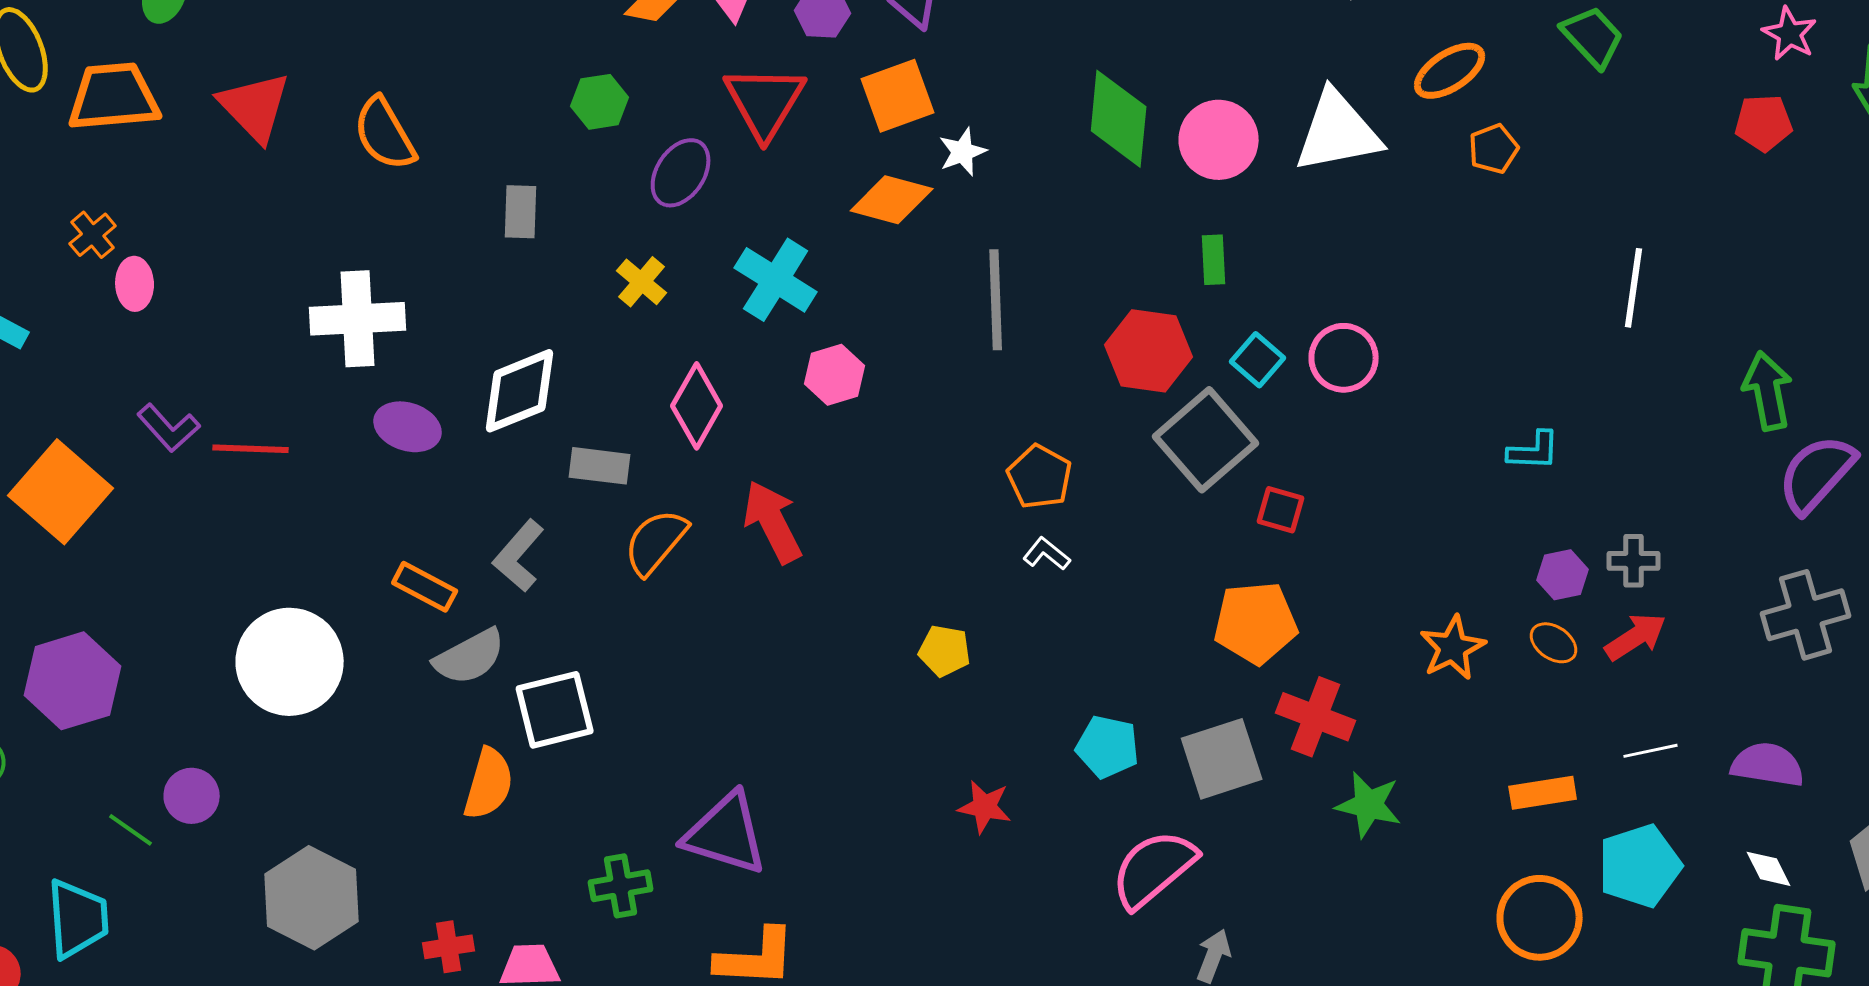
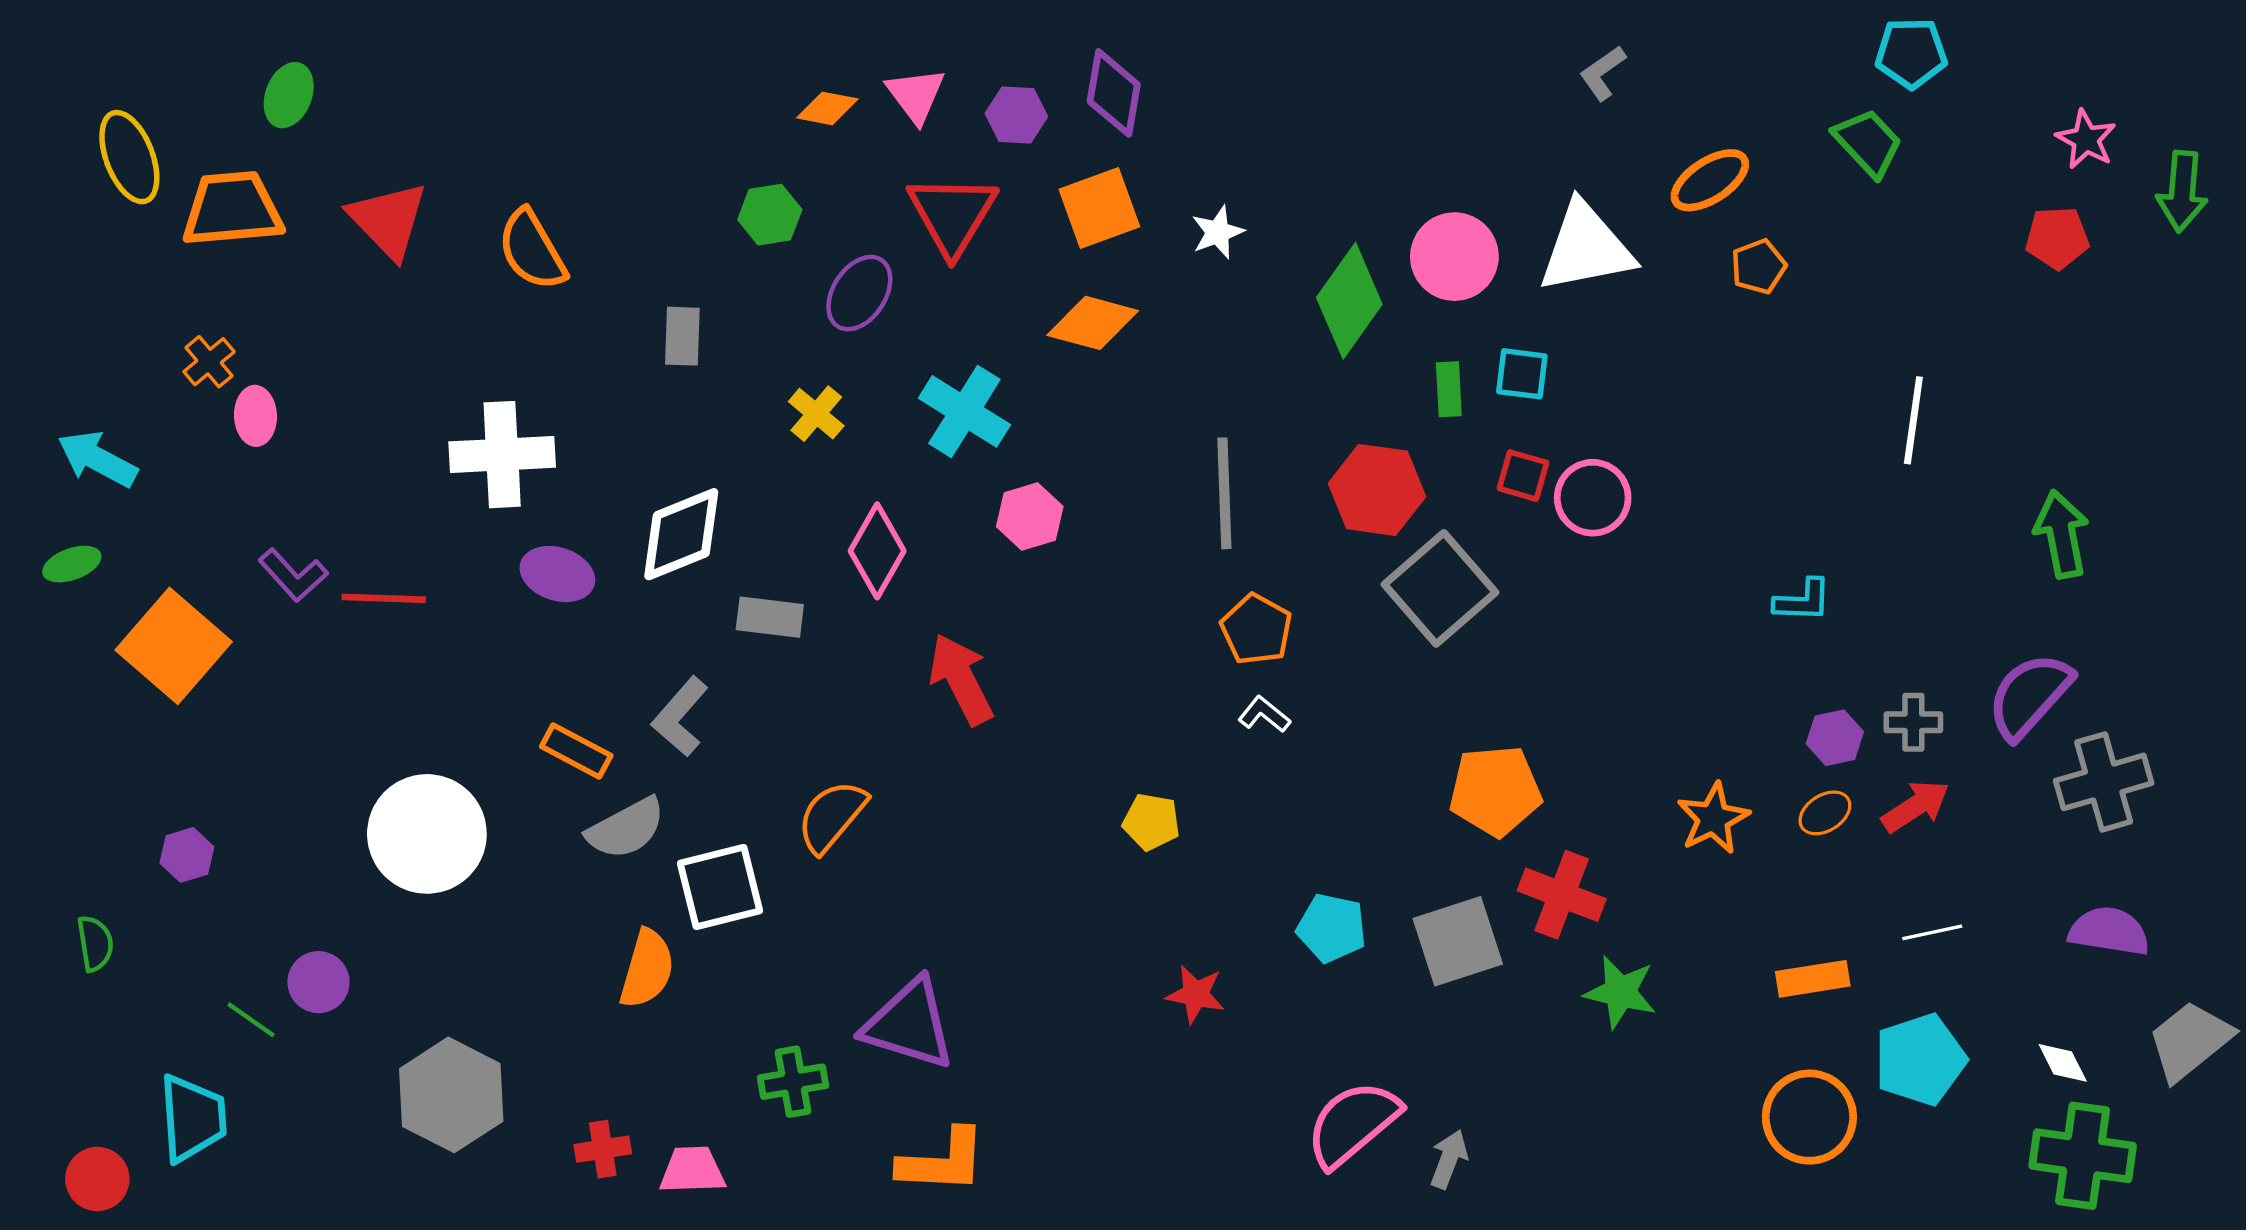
green diamond: (1119, 119) -> (1349, 301), moved, turned 30
white star: (963, 152) -> (1218, 232), moved
gray line: (996, 300) -> (1224, 493), moved
cyan square: (1258, 360) -> (1522, 374), moved, turned -34
purple semicircle: (1817, 474) -> (2030, 696), moved
red square: (1281, 510) -> (1523, 476), moved
orange semicircle: (656, 542) -> (832, 816), moved
orange ellipse: (1554, 643) -> (1825, 813), turned -66
purple hexagon: (73, 681) -> (187, 855), size x0.5
purple semicircle: (1768, 765) -> (2109, 931), moved
pink semicircle: (1154, 869) -> (1353, 1124), moved

